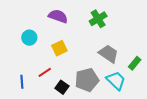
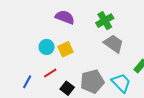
cyan circle: (29, 38) -> (47, 47), moved
gray trapezoid: (109, 54) -> (114, 44), moved
blue line: (22, 82) -> (27, 82), turned 32

